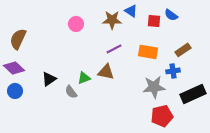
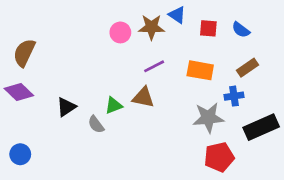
blue semicircle: (171, 15) -> (241, 30), moved
pink circle: (76, 24) -> (120, 32), moved
blue circle: (15, 91) -> (20, 154), moved

